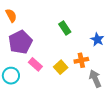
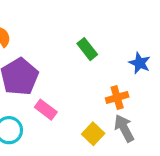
yellow square: (61, 67) -> (93, 134), moved
gray arrow: (95, 79) -> (124, 128), moved

